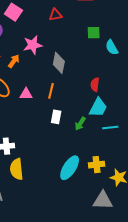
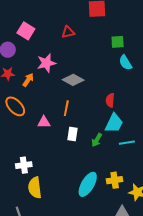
green square: (94, 33) -> (118, 42), moved
gray diamond: (59, 63) -> (73, 80), turned -70
pink triangle: (26, 94) -> (44, 122), moved

